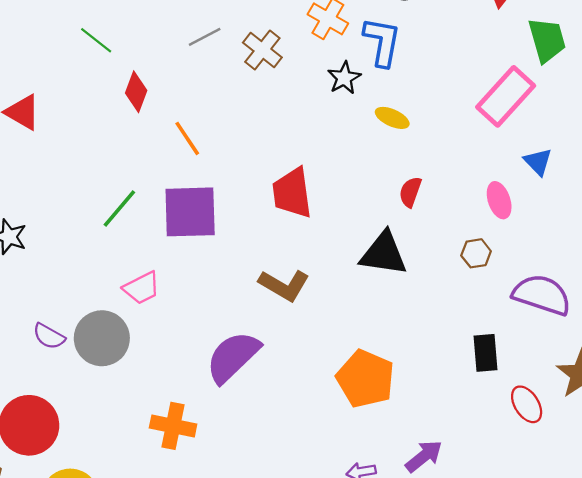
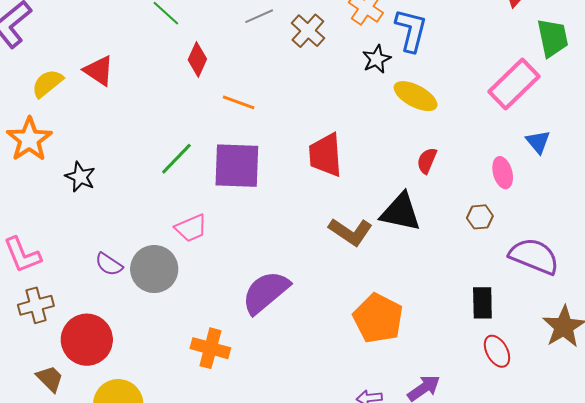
yellow ellipse: (392, 118) -> (416, 96), size x1.5
orange line: (187, 138) -> (239, 102), turned -40
brown L-shape: (284, 285) -> (351, 232), moved
red ellipse: (527, 404) -> (497, 351), moved

